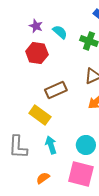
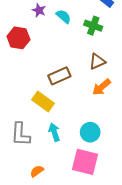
red hexagon: (37, 53) -> (18, 38), moved
orange semicircle: (43, 178) -> (37, 171), moved

